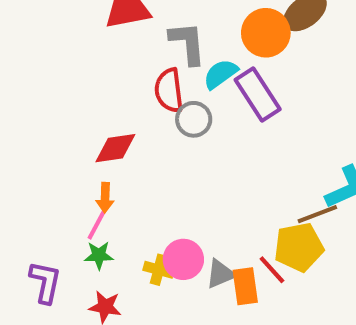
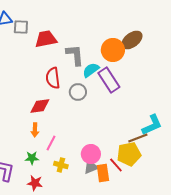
red semicircle: (169, 90) -> (53, 78), moved
pink line: (97, 224) -> (51, 143), moved
pink circle: (183, 259) -> (91, 154), moved

